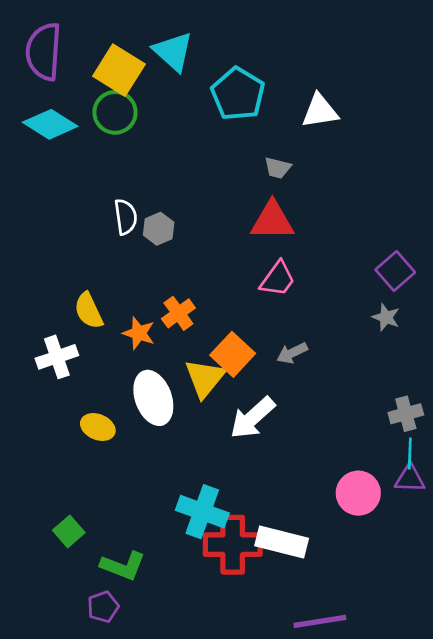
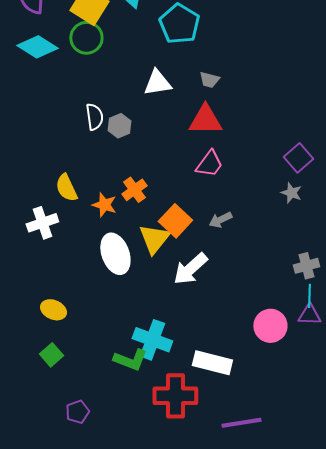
white triangle: (320, 111) -> (157, 83), moved
yellow ellipse: (98, 427) -> (53, 310), moved
red cross: (233, 545) -> (175, 396), moved
green L-shape: (123, 566) -> (130, 360), moved

